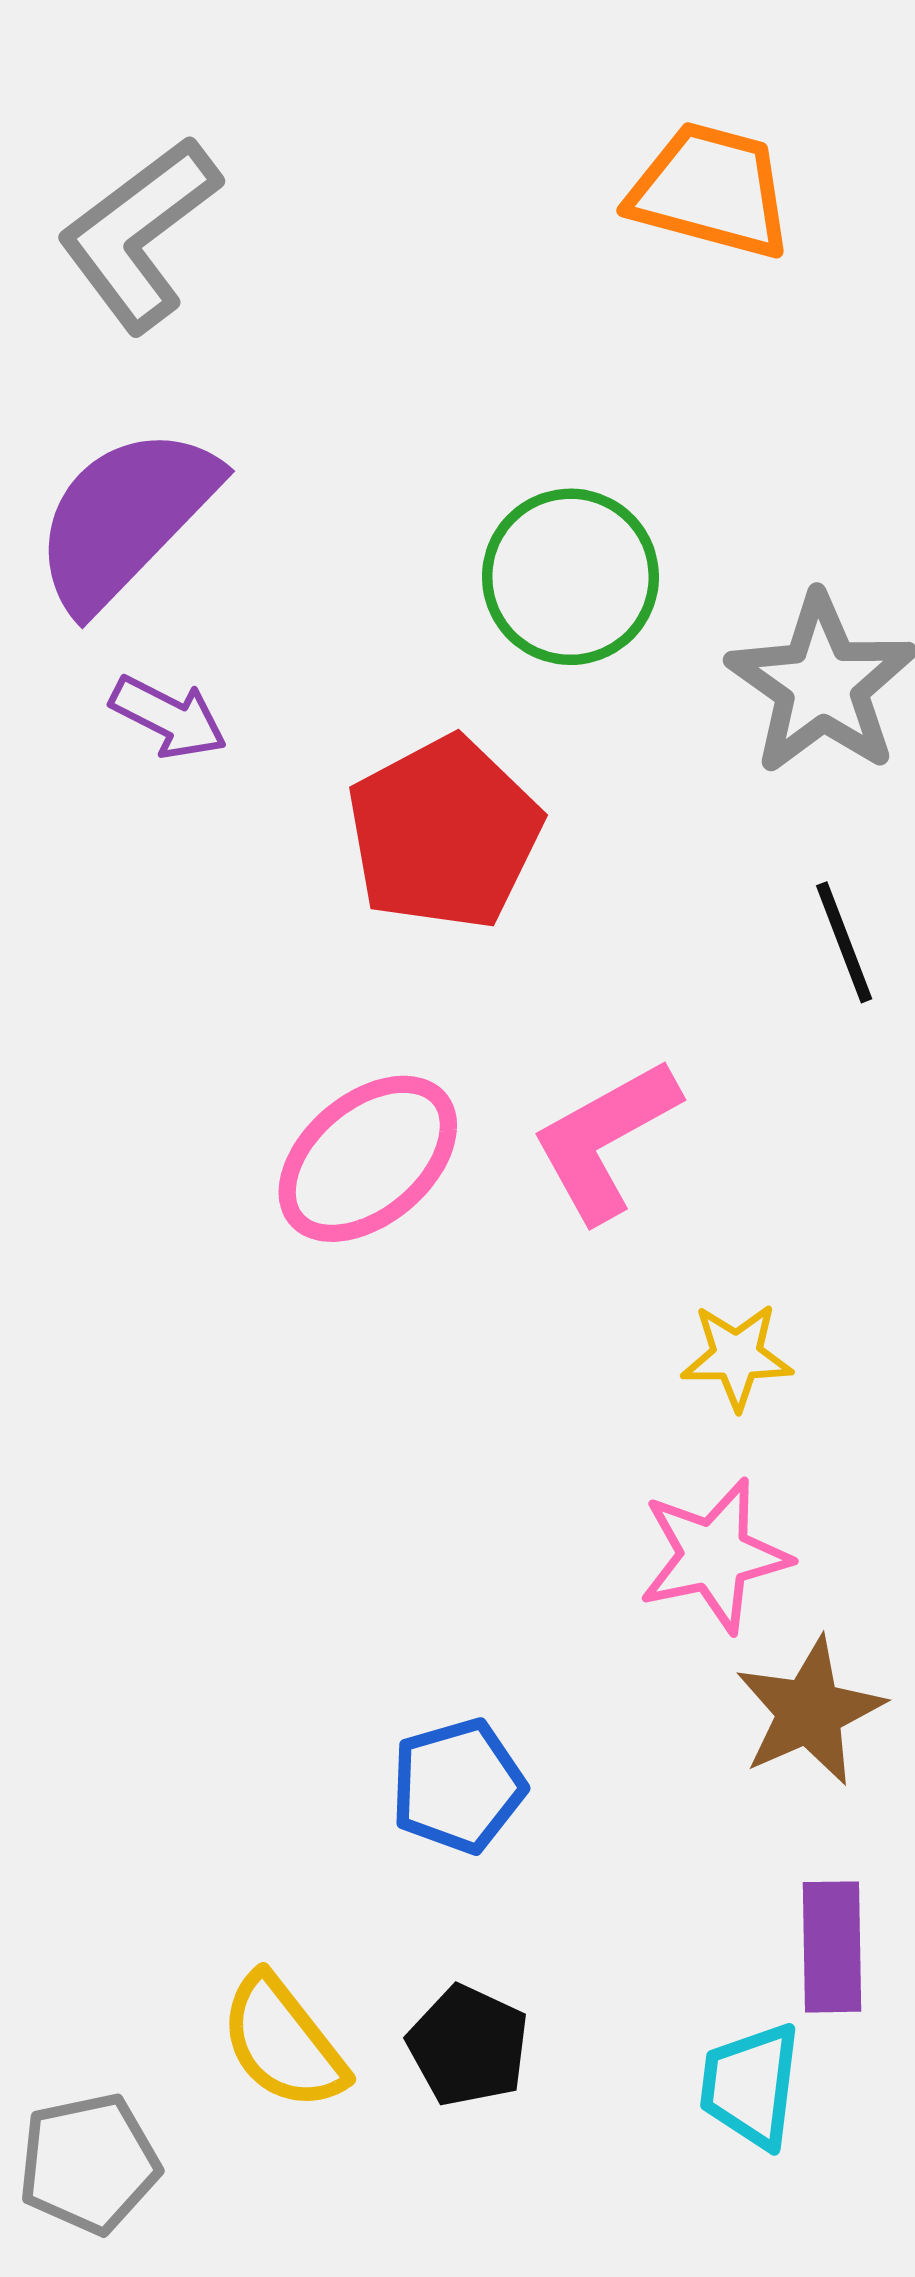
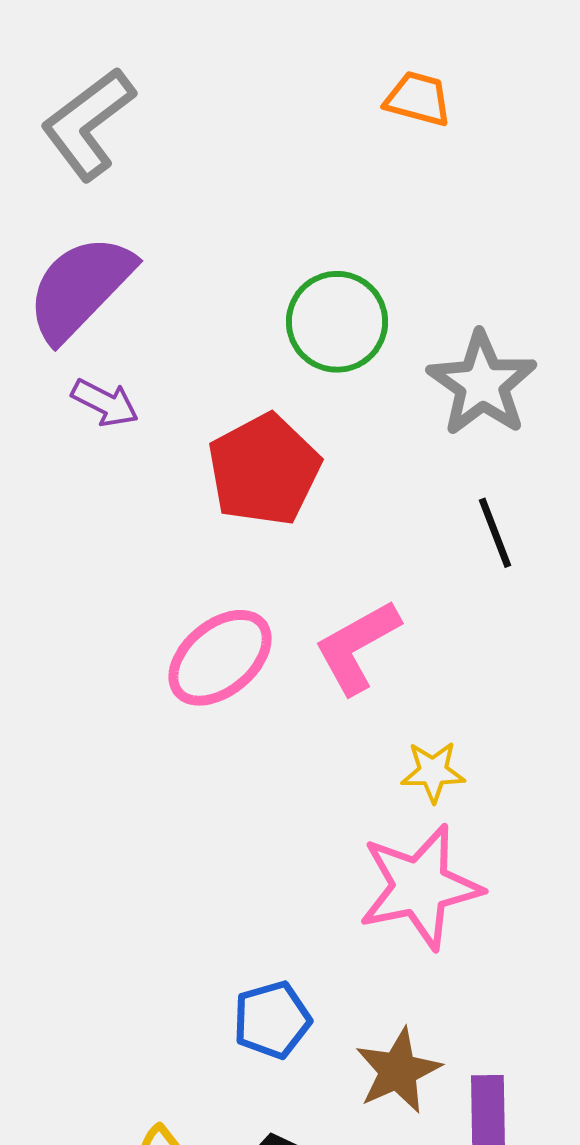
orange trapezoid: (711, 191) -> (418, 99), size x0.7
pink star: (714, 1556) -> (420, 887), size x1.4
brown star: (810, 1711) -> (398, 1071), moved

